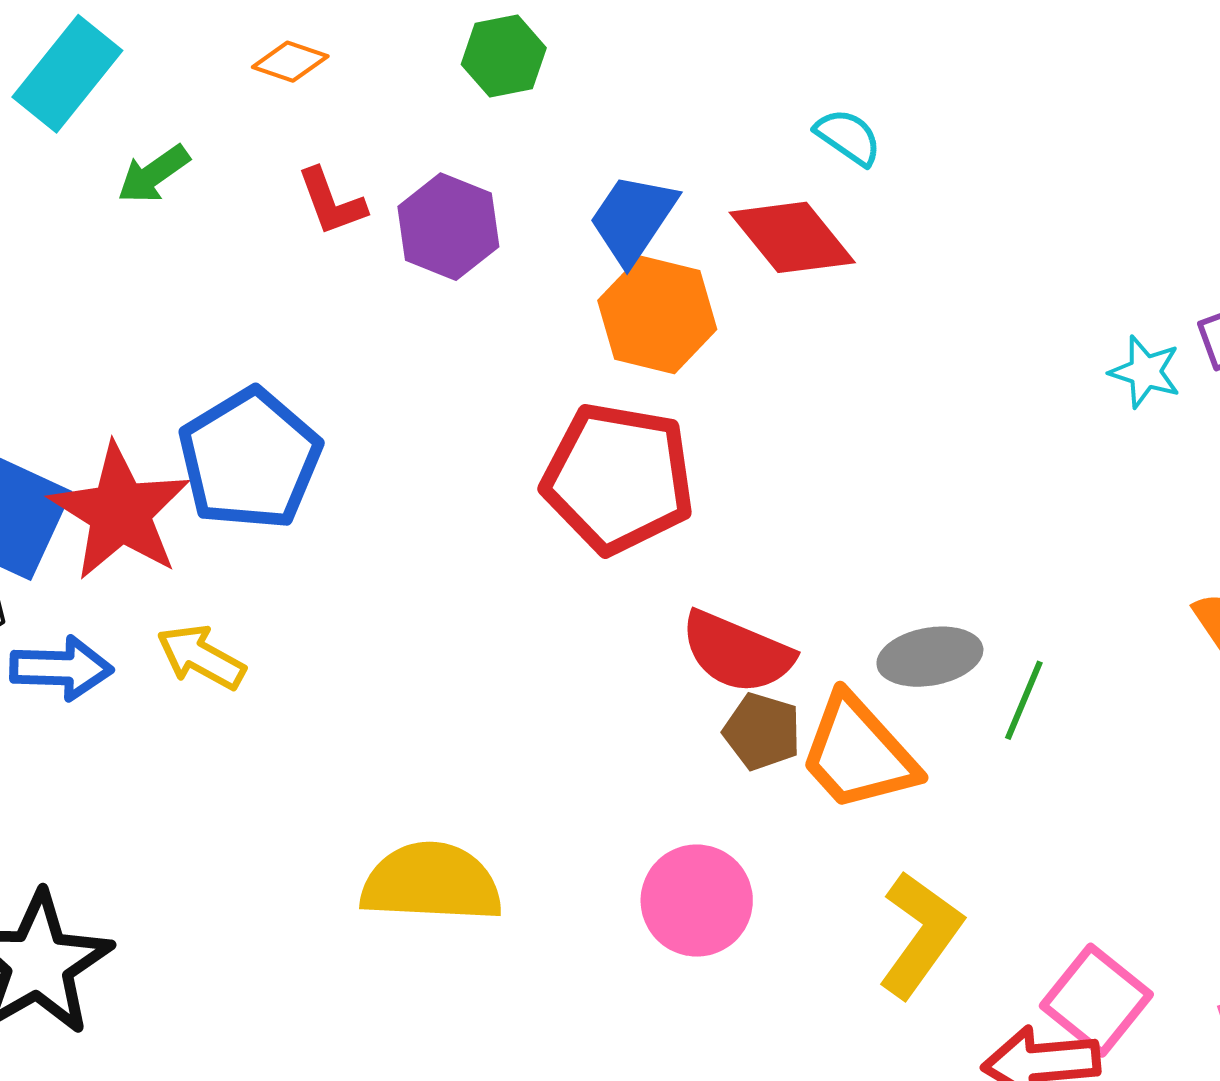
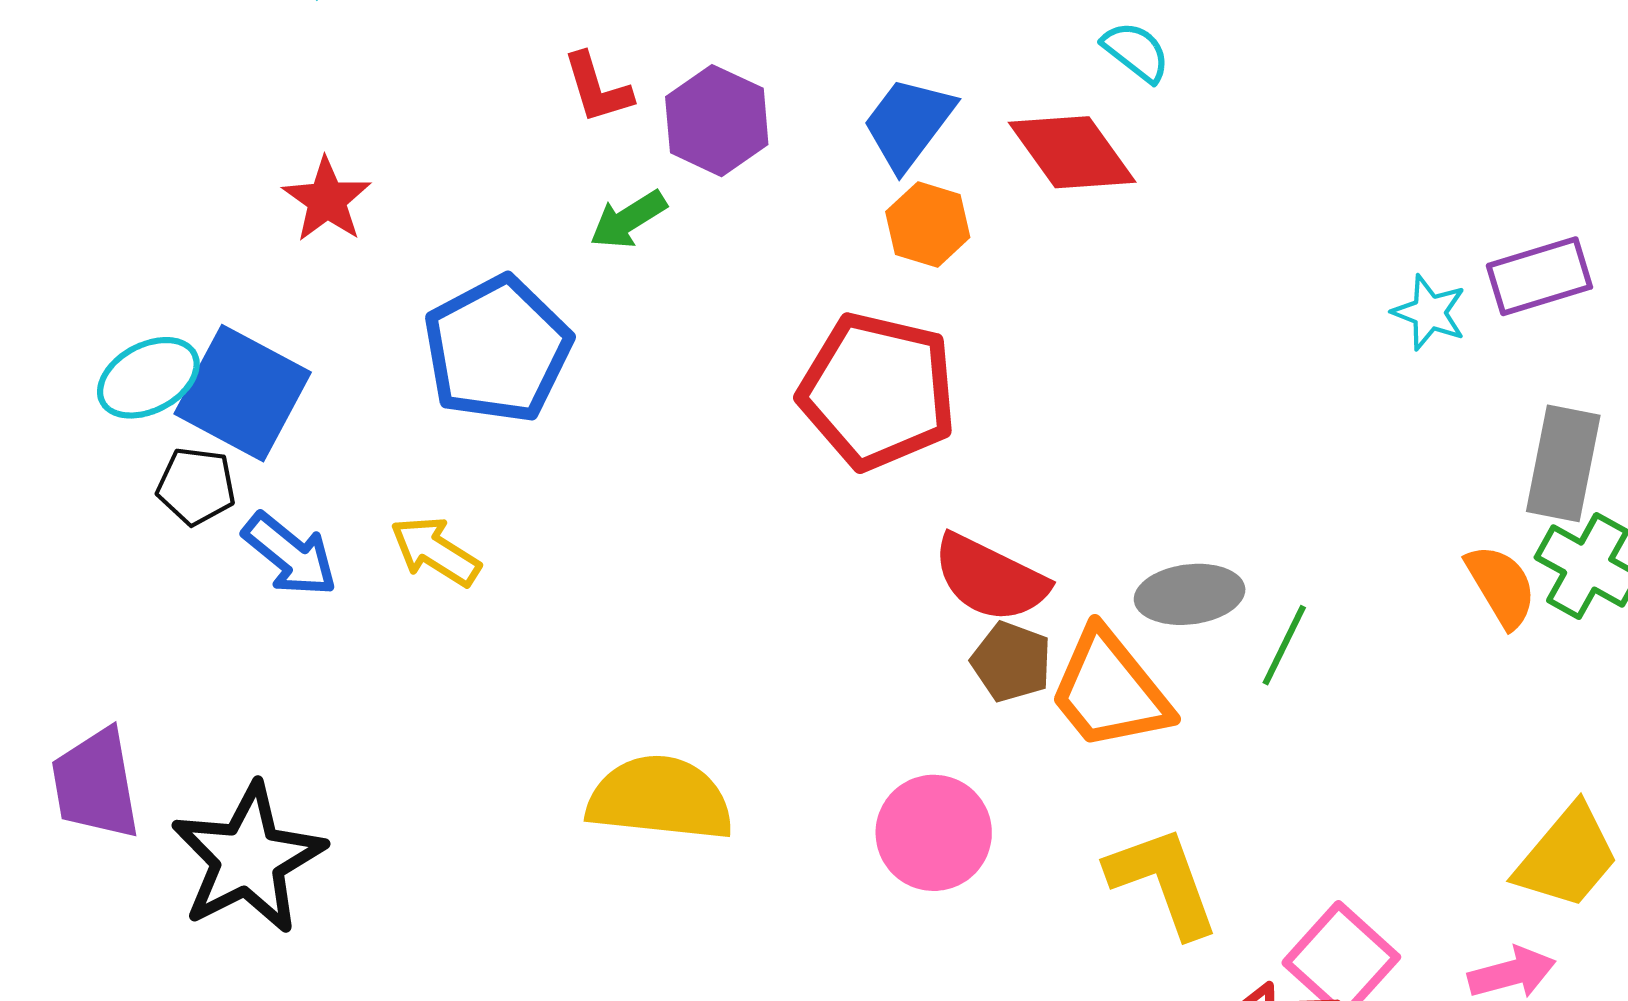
green arrow: (154, 174) -> (628, 220), moved
orange hexagon: (657, 315) -> (928, 224), size x0.7
red star: (120, 512) -> (327, 200), moved, size x0.6
blue arrow: (61, 668) -> (290, 555), turned 34
yellow L-shape: (920, 934) -> (1163, 881), turned -59

